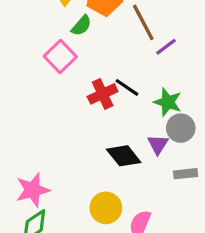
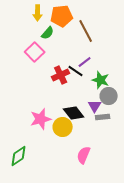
purple line: (166, 47) -> (85, 62), moved
gray rectangle: (186, 174) -> (103, 117), moved
pink star: (33, 190) -> (41, 119), moved
yellow circle: (106, 208) -> (63, 127), moved

